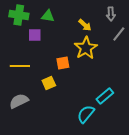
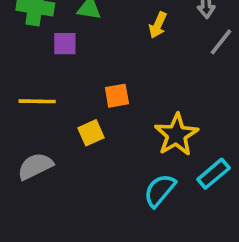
yellow arrow: (85, 25) -> (158, 25), turned 72
yellow star: (86, 48) -> (176, 135), moved
cyan rectangle: (105, 96) -> (214, 174), moved

